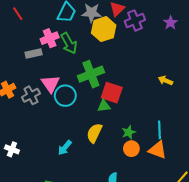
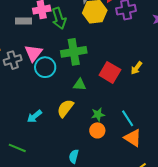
yellow arrow: (165, 80) -> (137, 68), moved, turned -88
red square: (112, 93) -> (110, 72), moved
cyan line: (159, 130) -> (128, 118), turned -42
orange triangle: (158, 150) -> (133, 138), moved

